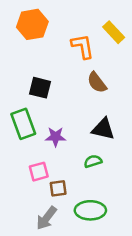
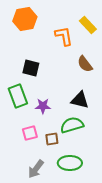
brown semicircle: (97, 82) -> (85, 64), moved
green semicircle: (93, 161) -> (72, 125), size x1.6
brown square: (58, 188) -> (52, 139), moved

